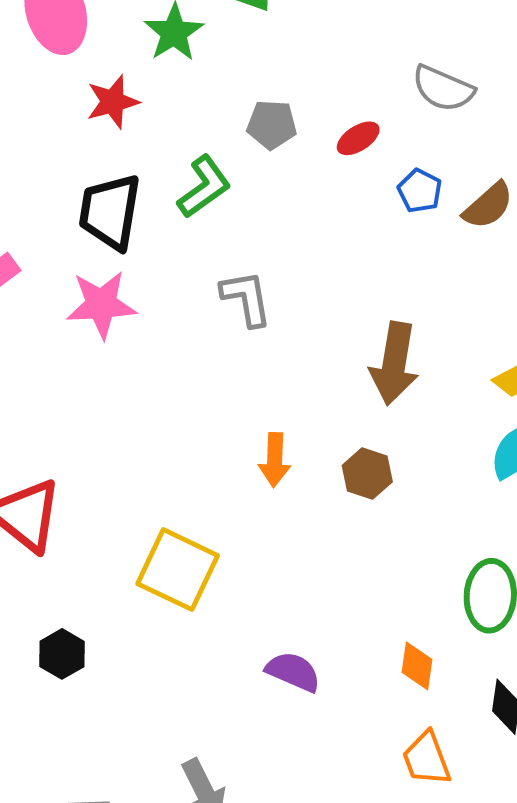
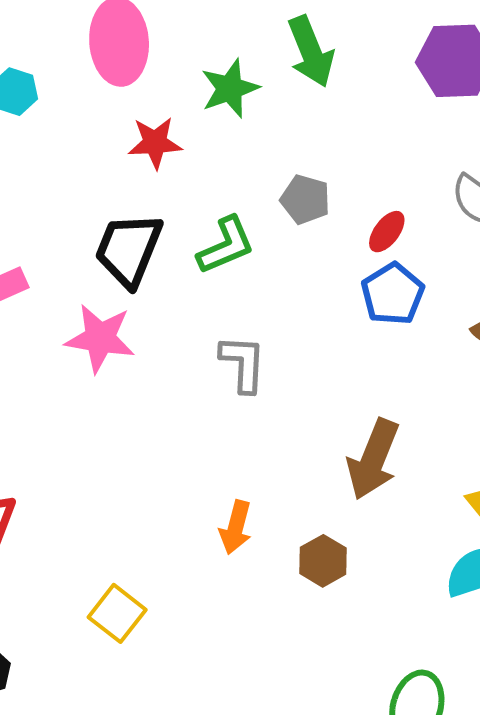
red ellipse: (358, 138) -> (387, 232), turned -33
blue pentagon: (420, 191) -> (393, 294), moved, size x1.4
yellow square: (178, 570) -> (117, 613), size x0.7

